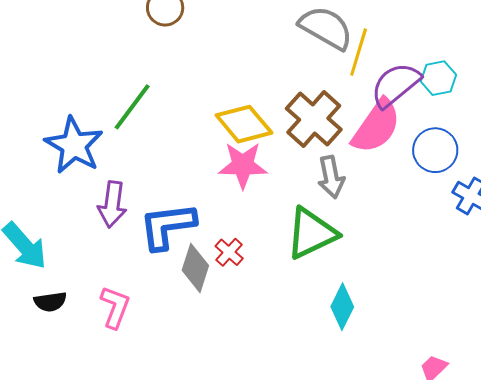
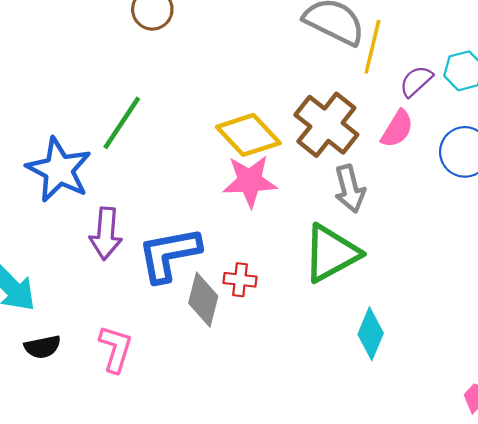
purple semicircle: (396, 85) -> (416, 81), size x0.6
pink semicircle: (376, 126) -> (397, 129), size x0.6
red cross: (229, 252) -> (240, 280), turned -32

